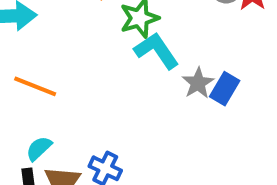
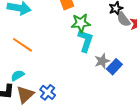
cyan L-shape: (157, 51) -> (86, 41), turned 40

